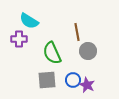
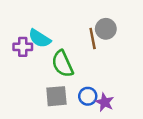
cyan semicircle: (29, 21) -> (40, 38), moved
gray circle: (88, 51) -> (106, 29), moved

